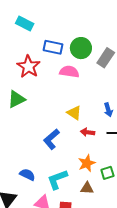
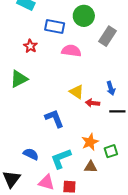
green circle: (81, 48) -> (84, 16), moved
red star: (28, 67) -> (30, 46), size x0.6
red arrow: (88, 132) -> (93, 103), moved
blue L-shape: (51, 139) -> (54, 118), turned 110

